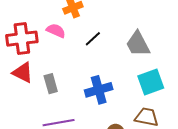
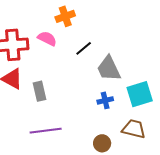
gray trapezoid: (138, 44) -> (109, 69), moved
blue cross: (99, 90) -> (105, 100), moved, size x0.6

